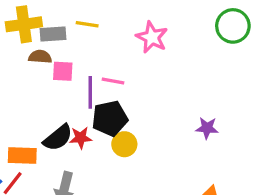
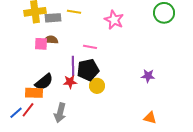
brown semicircle: (40, 57) -> (51, 40), moved
pink square: (63, 71) -> (41, 44), moved
purple line: (90, 92) -> (73, 66), moved
black semicircle: (58, 138) -> (44, 82), moved

